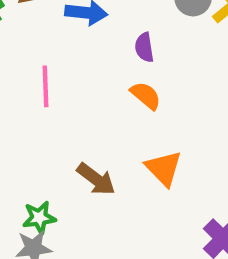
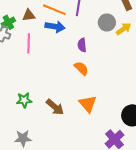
pink line: (45, 86) -> (29, 43), moved
green star: (39, 218) -> (24, 100), moved

